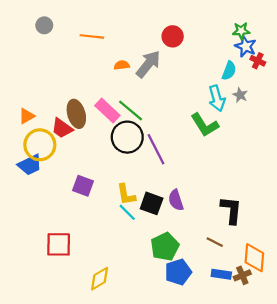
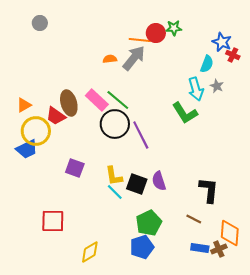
green star: (241, 31) -> (174, 28), moved
orange line: (92, 36) -> (140, 40), moved
blue pentagon: (178, 272) -> (142, 247), moved

